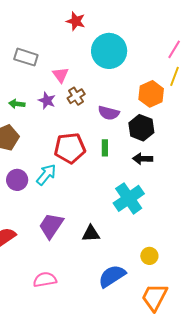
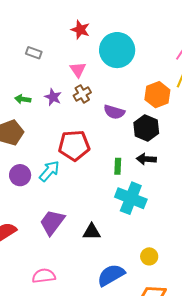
red star: (76, 21) -> (80, 30), moved
gray rectangle: (26, 57) -> (34, 53), size x0.7
pink triangle: (61, 75) -> (78, 70), moved
green rectangle: (105, 148) -> (118, 166), moved
cyan cross: (129, 198) -> (131, 198), turned -36

